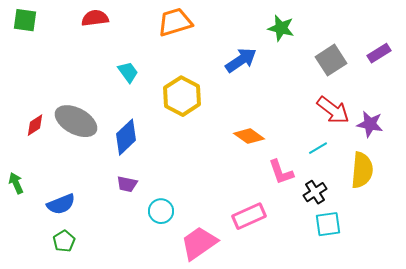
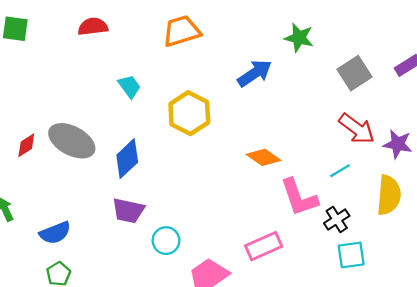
pink L-shape: (281, 172) -> (299, 197), size x1.4
purple trapezoid: (127, 184) -> (128, 211), size x1.4

